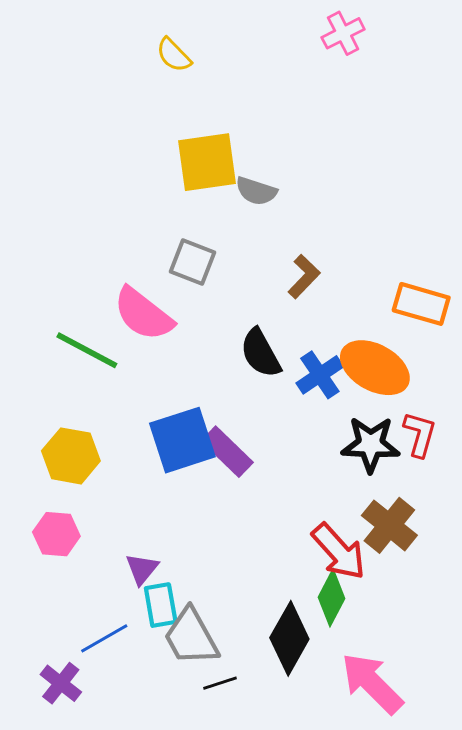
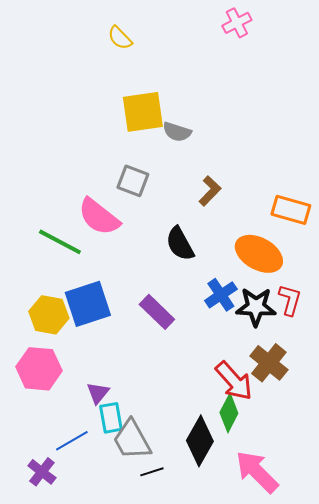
blue cross: (320, 375) -> (221, 295), moved
blue square: (182, 440) -> (88, 304), moved
pink hexagon: (56, 534) -> (39, 369), size x1.4

